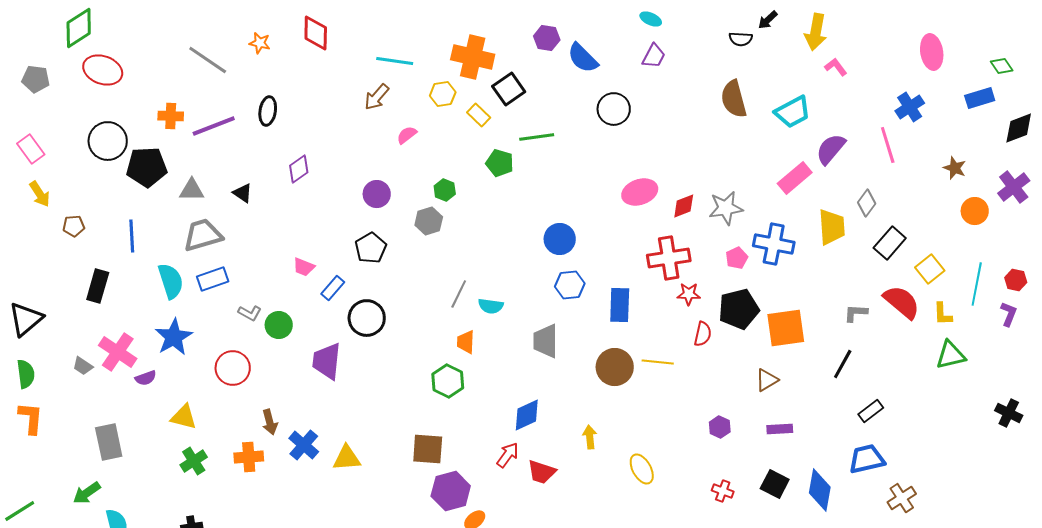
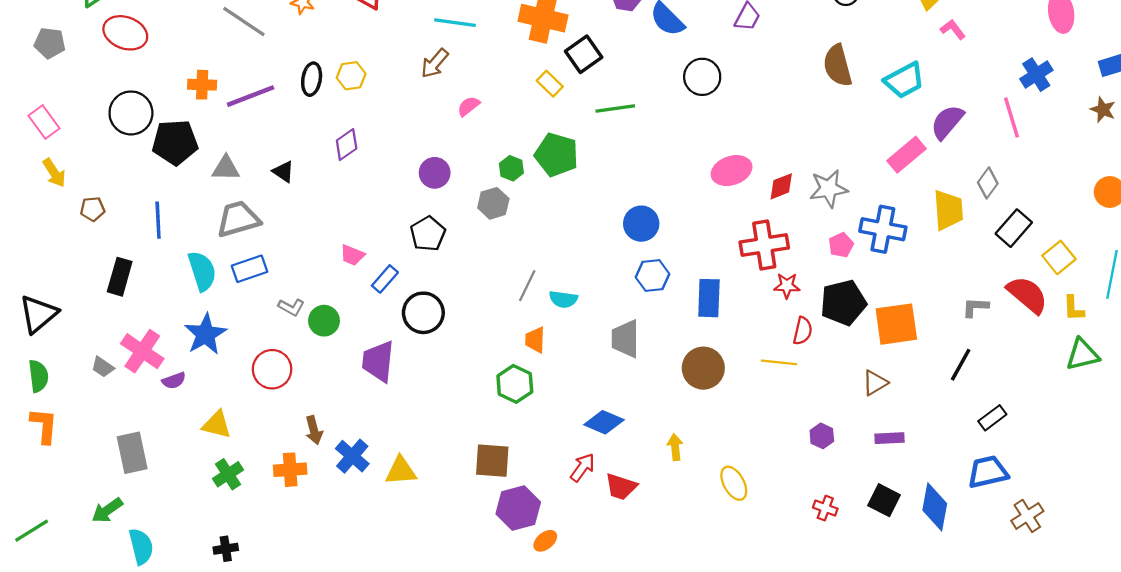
yellow hexagon: (443, 94) -> (351, 76), moved
green pentagon: (500, 163) -> (557, 155), moved, size x1.4
brown star: (955, 168) -> (1103, 110), moved
yellow line: (658, 362) -> (779, 362), moved
blue diamond: (527, 415) -> (604, 422), turned 48

